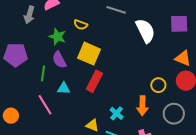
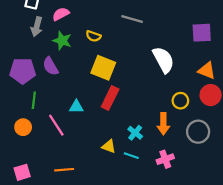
white semicircle: (145, 31) -> (163, 60), moved
green star: (57, 37) -> (62, 41), moved
purple semicircle: (59, 60) -> (51, 66), moved
green line: (43, 73) -> (34, 100), moved
orange circle: (11, 116) -> (23, 127), moved

